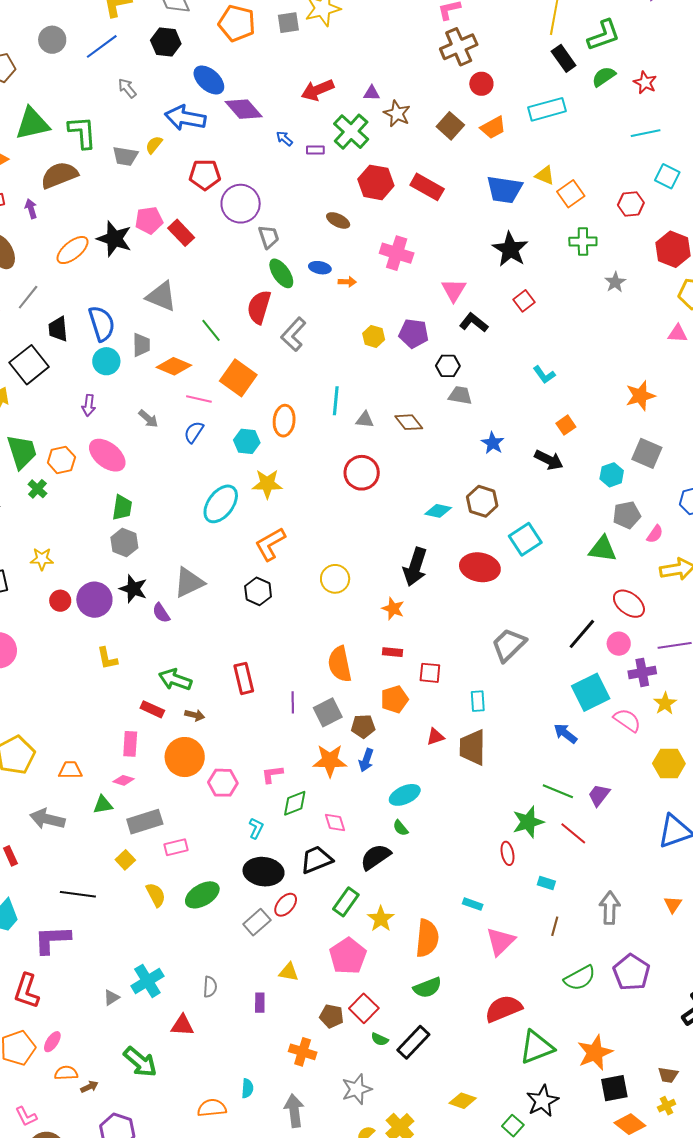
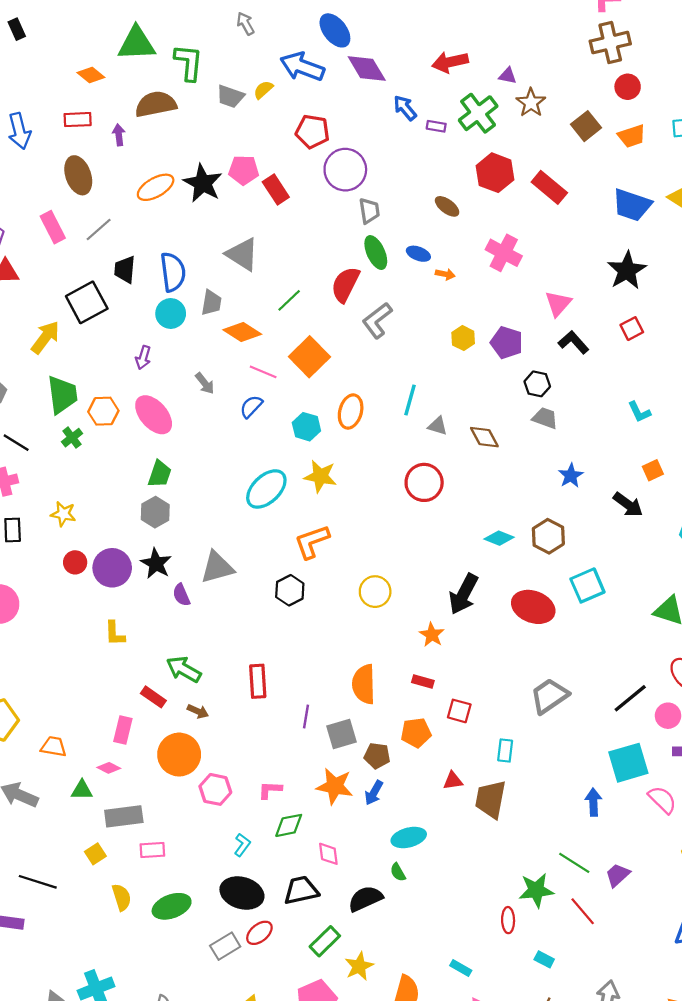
blue arrow: (284, 138) -> (405, 108), size x1.4
green line: (211, 330) -> (289, 300), turned 75
blue arrow: (565, 733) -> (593, 802), turned 40

